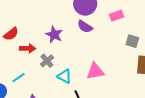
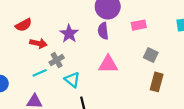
purple semicircle: (85, 27) -> (103, 31), turned 42
pink triangle: (95, 71) -> (108, 64), moved
cyan line: (18, 78) -> (40, 73), moved

